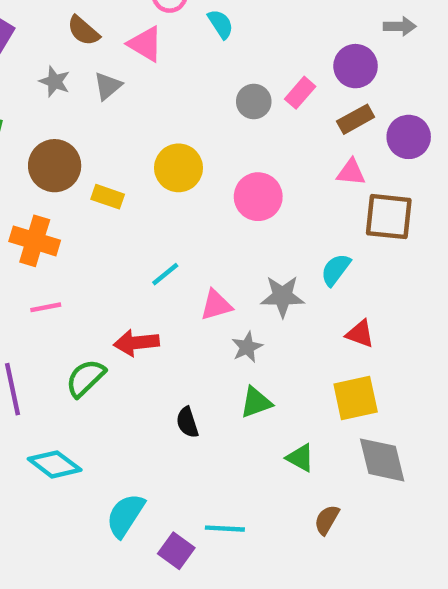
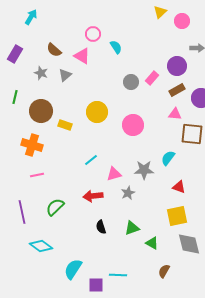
red arrow: (136, 343) -> (93, 196), moved
green triangle: (256, 402) -> (132, 228), moved
purple square: (176, 551) -> (96, 285), turned -35

